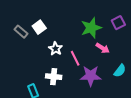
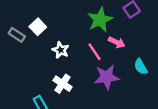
pink line: (75, 58) -> (95, 52), moved
cyan semicircle: (120, 71) -> (141, 67), turned 120
white cross: (54, 77) -> (63, 84), turned 35

